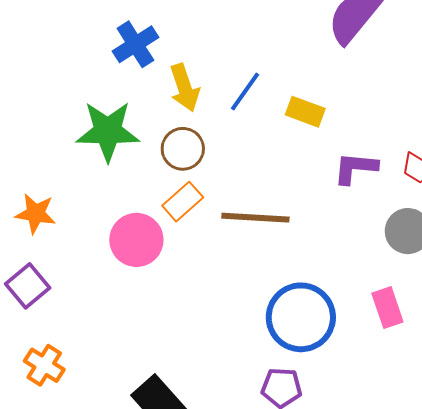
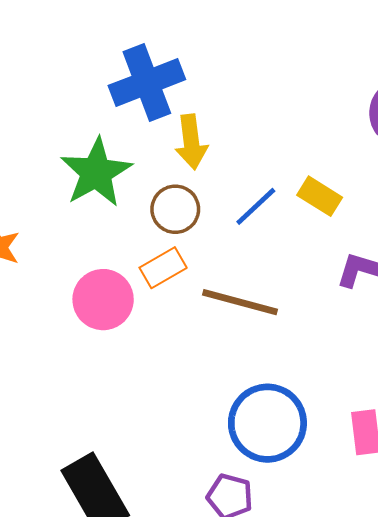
blue cross: (135, 44) -> (147, 83), size x1.4
blue line: (245, 92) -> (256, 206), moved
green star: (108, 131) -> (96, 172), turned 30

